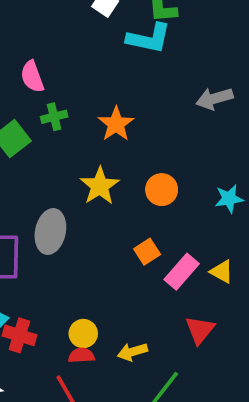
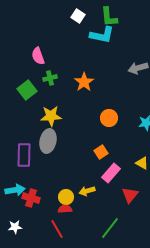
yellow star: (100, 186) -> (51, 116), moved, turned 30
pink rectangle: (182, 272) -> (111, 173), moved
yellow arrow: (132, 352) -> (87, 191), moved

